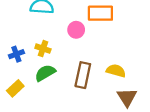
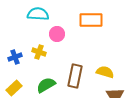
pink circle: (76, 30) -> (57, 34), moved
green semicircle: (45, 73) -> (46, 85), moved

